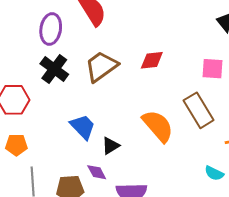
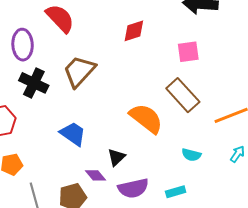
red diamond: (152, 60) -> (134, 31), moved
black triangle: (111, 146) -> (116, 157), moved
cyan semicircle: (214, 173) -> (191, 155), moved

